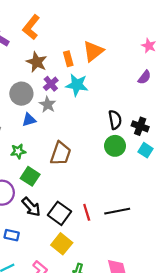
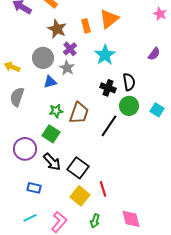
purple semicircle: (144, 77) -> (154, 54), moved
cyan star: (77, 85) -> (105, 55), moved, turned 30
black cross: (140, 126) -> (108, 88), moved
green star: (18, 151) -> (56, 111), moved
black line: (117, 211) -> (109, 126), moved, turned -45
red line: (87, 212) -> (103, 189), moved

